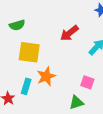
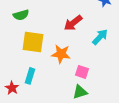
orange star: (46, 76) -> (61, 54), moved, turned 30
pink square: (87, 82) -> (82, 72), moved

